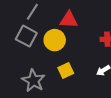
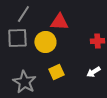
gray square: (26, 36) -> (17, 38), turned -30

